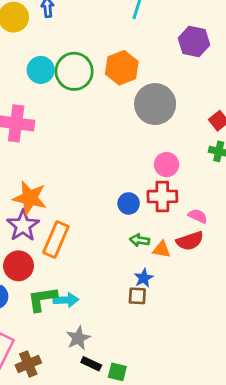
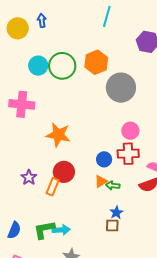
orange star: (30, 198) -> (58, 135), moved
purple star: (23, 226) -> (29, 177), size x0.7
orange rectangle: (56, 239) -> (53, 187), size x0.7
orange triangle: (162, 249) -> (101, 181), moved, turned -40
red circle: (19, 266) -> (64, 172), moved

